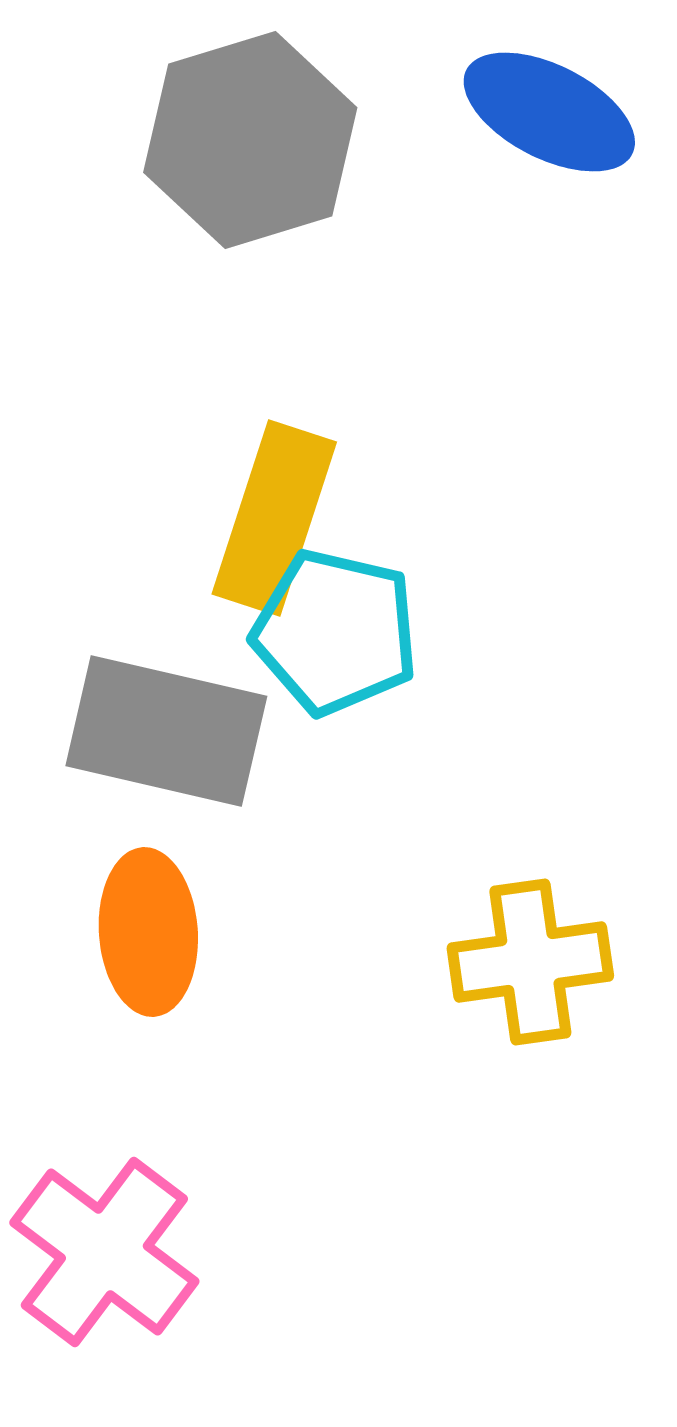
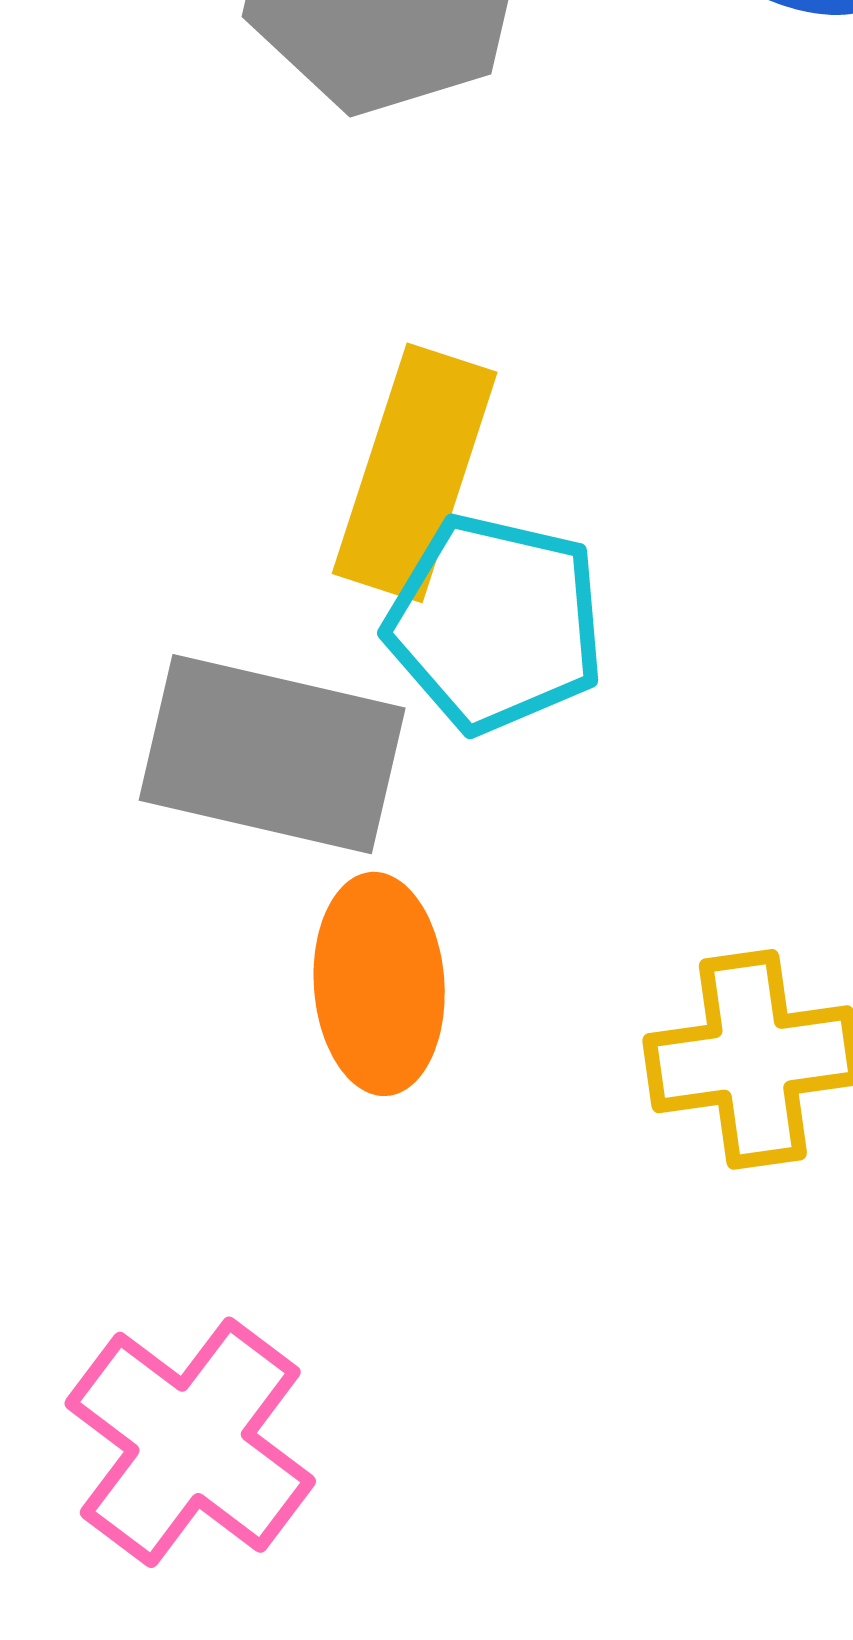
orange ellipse: (148, 932) -> (379, 984), moved

